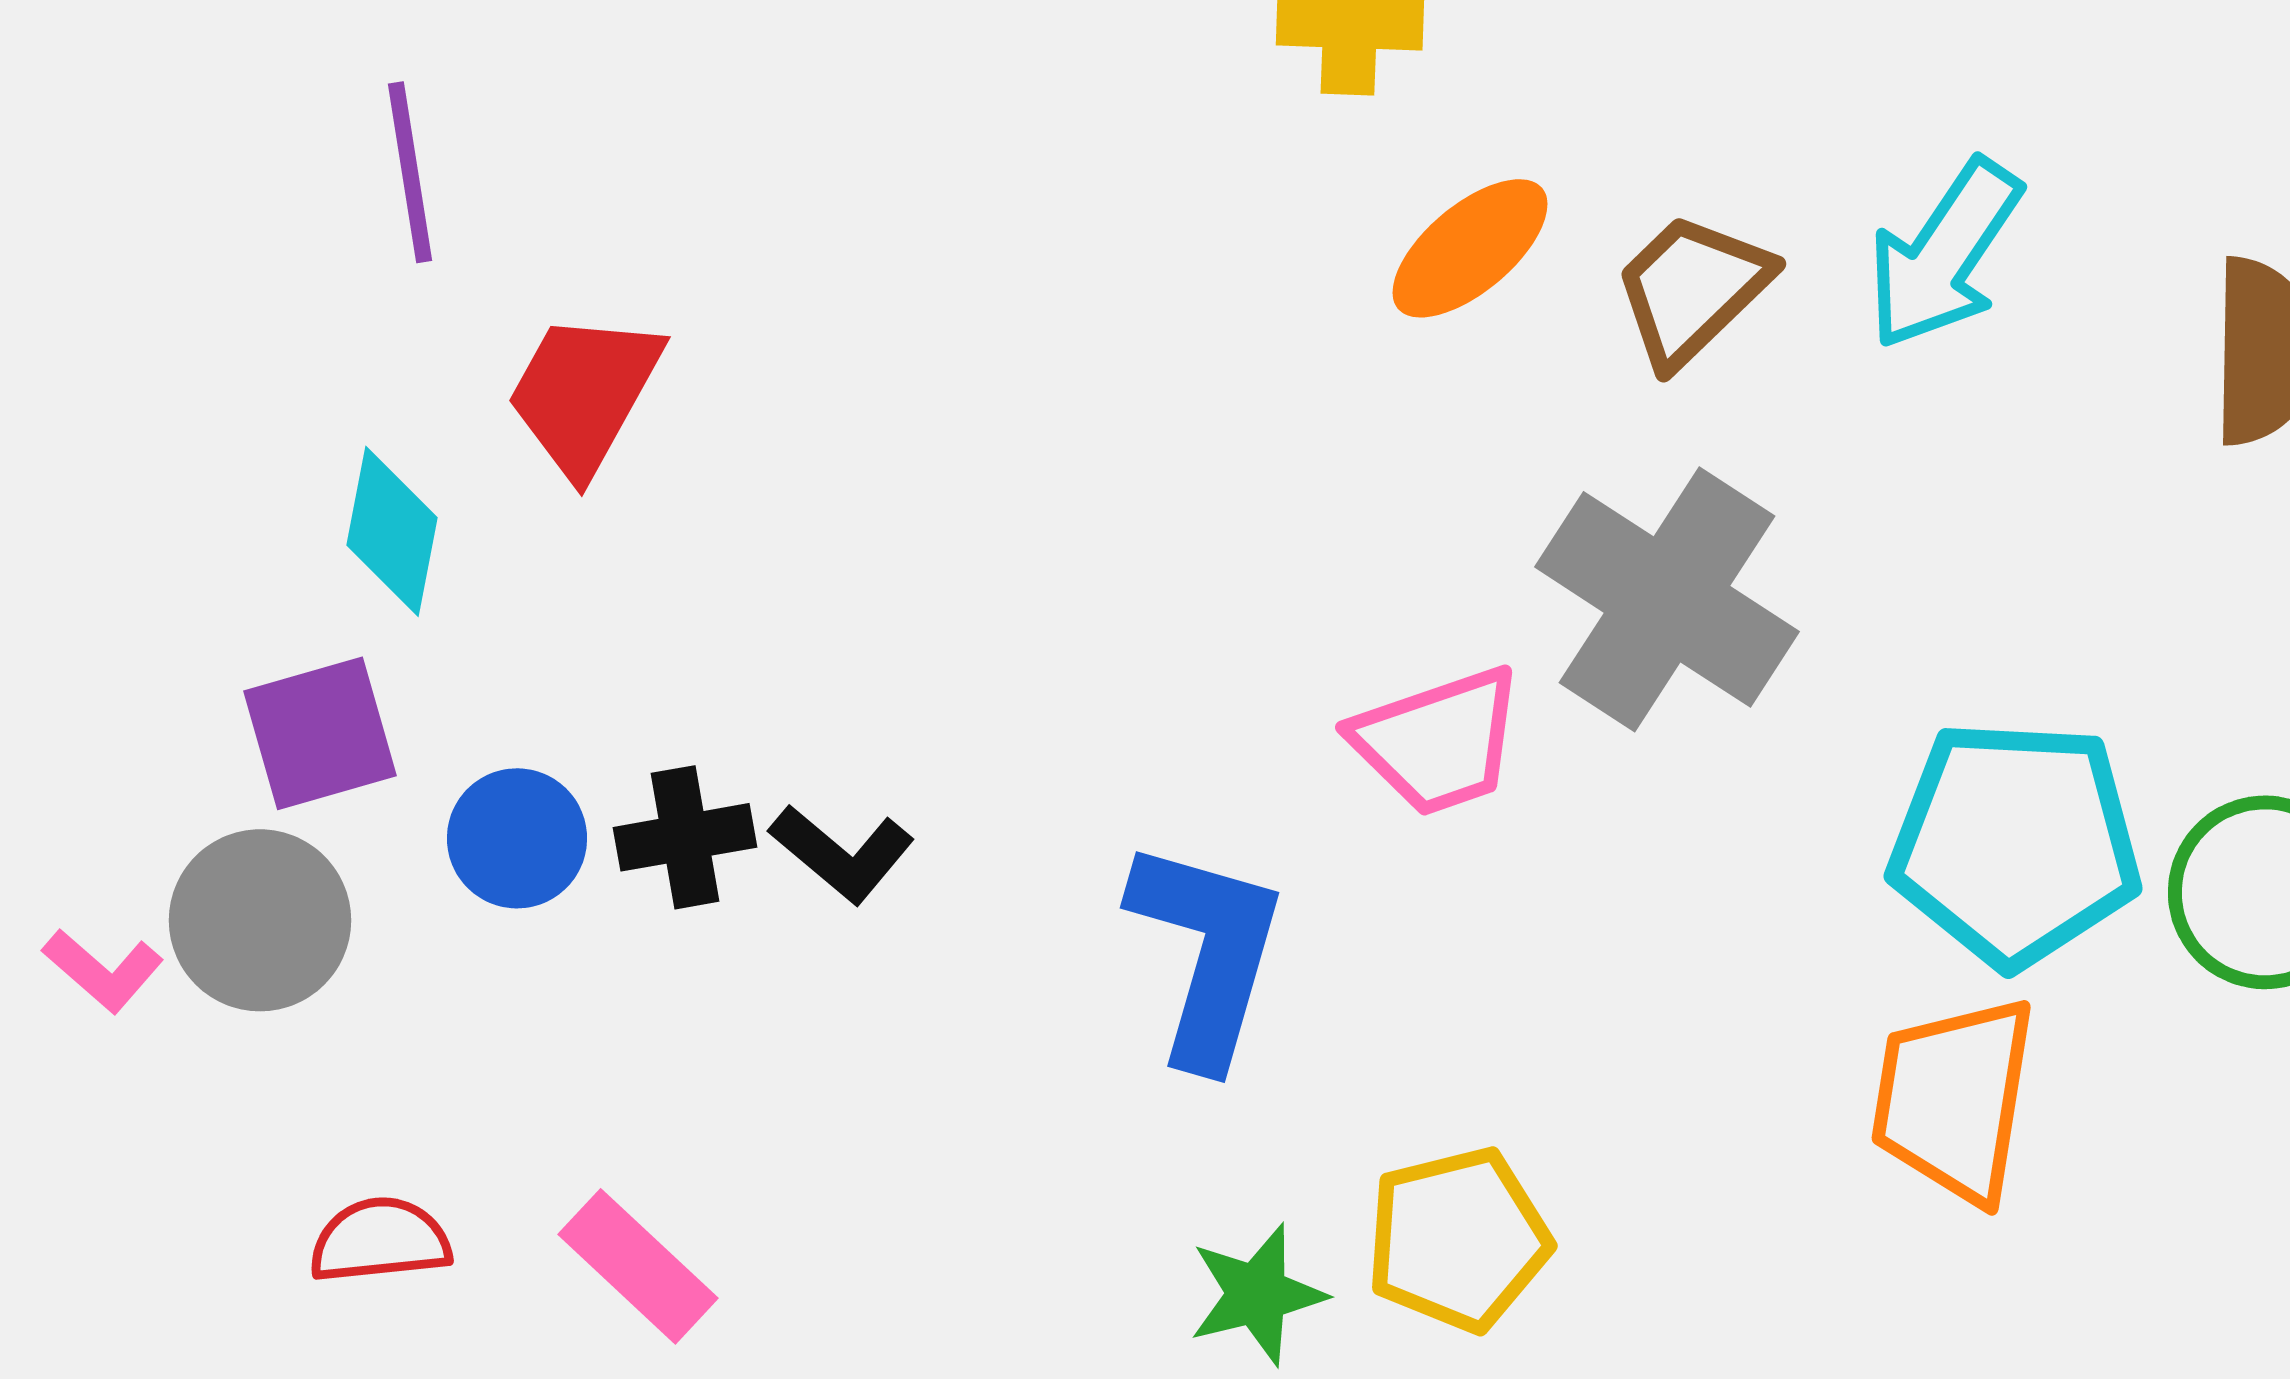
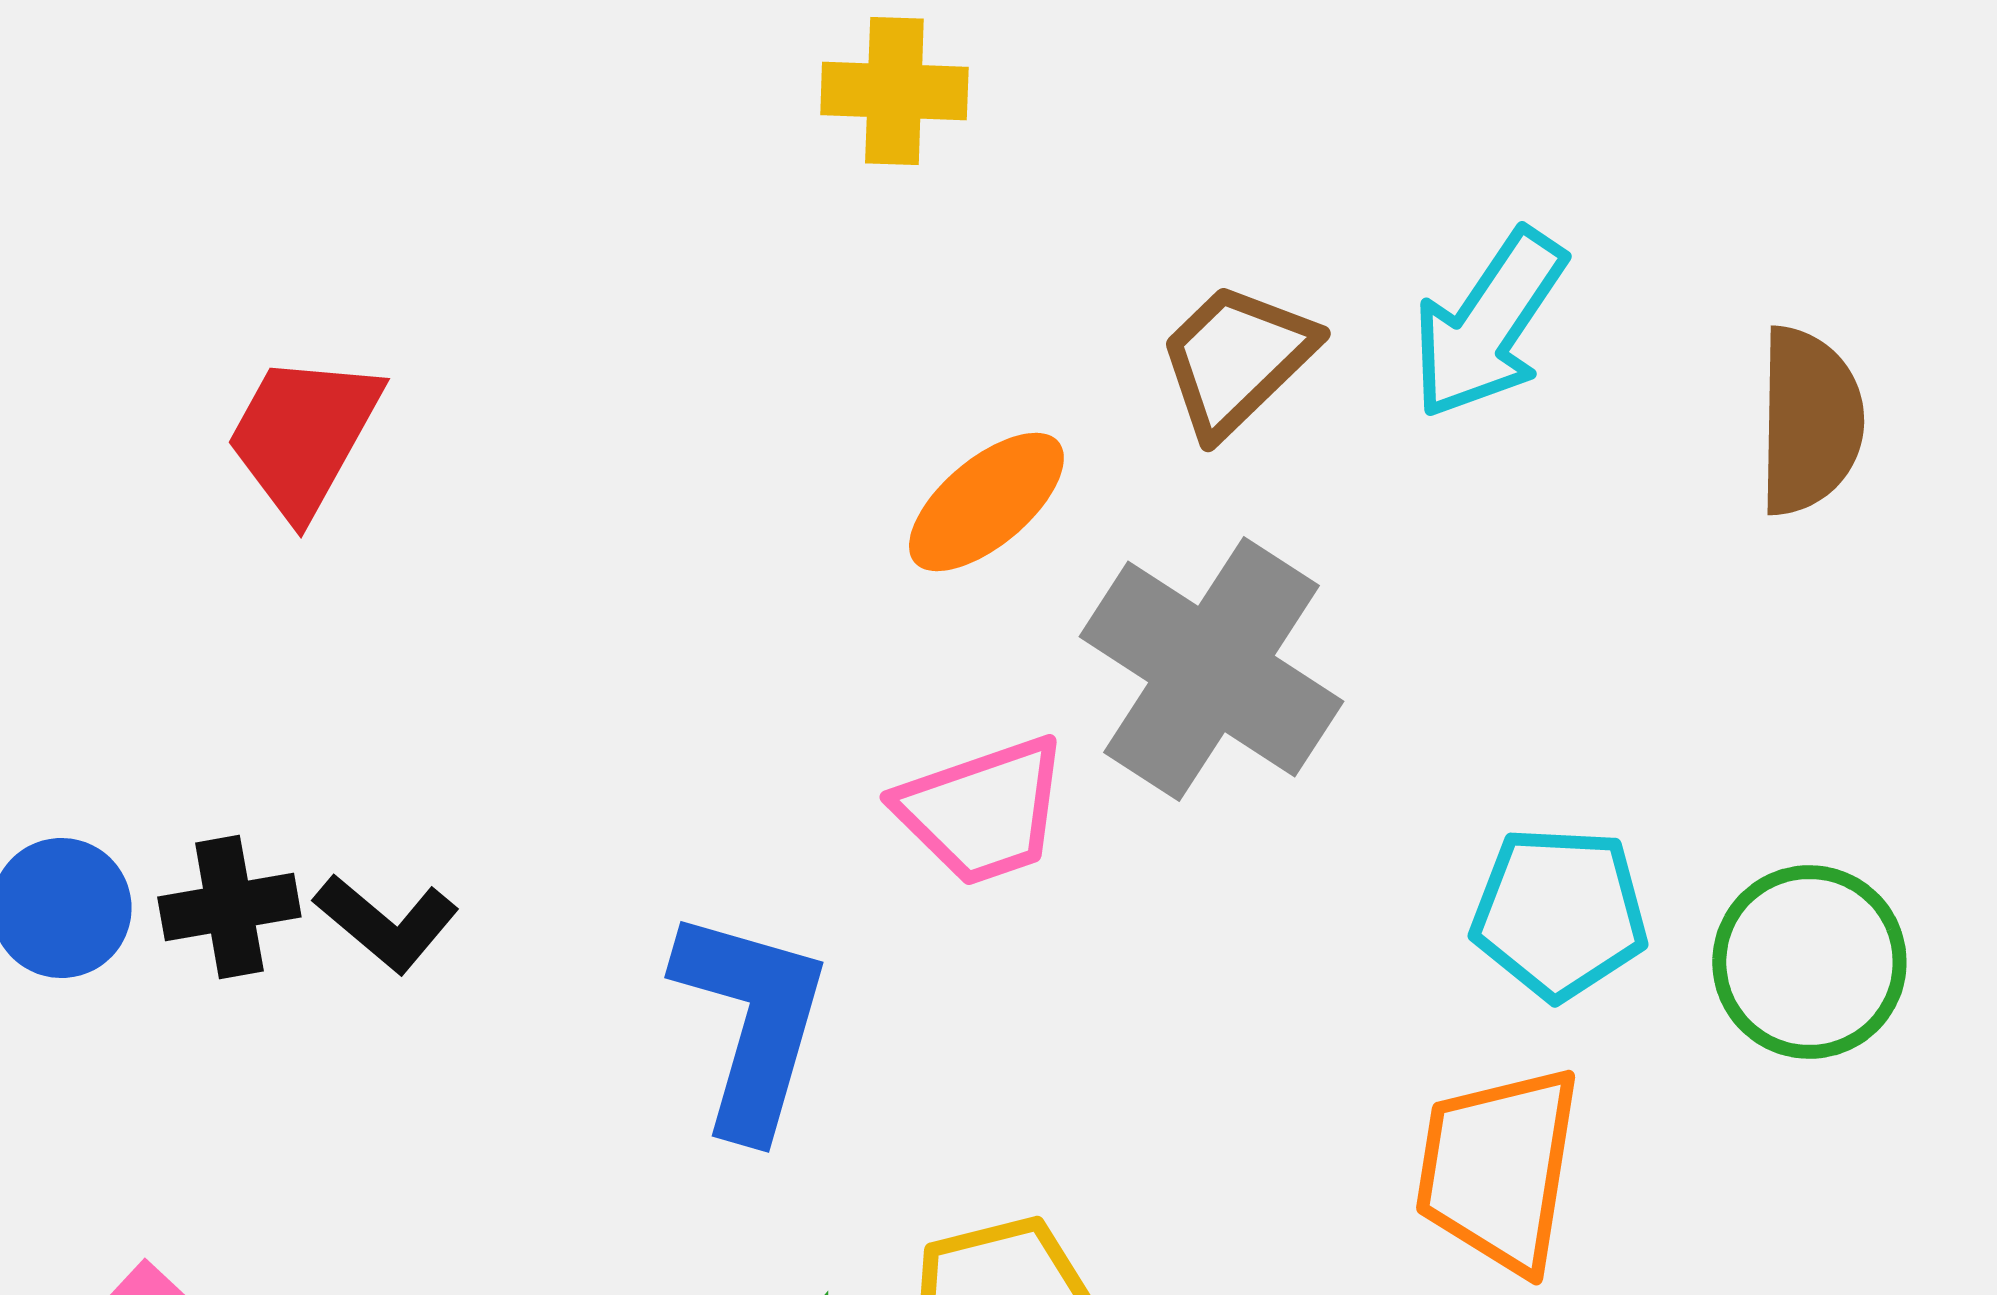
orange ellipse: (1470, 248) -> (986, 502), moved
red trapezoid: (584, 393) -> (303, 435), moved
cyan pentagon: (2015, 843) -> (1559, 913), size x0.7

